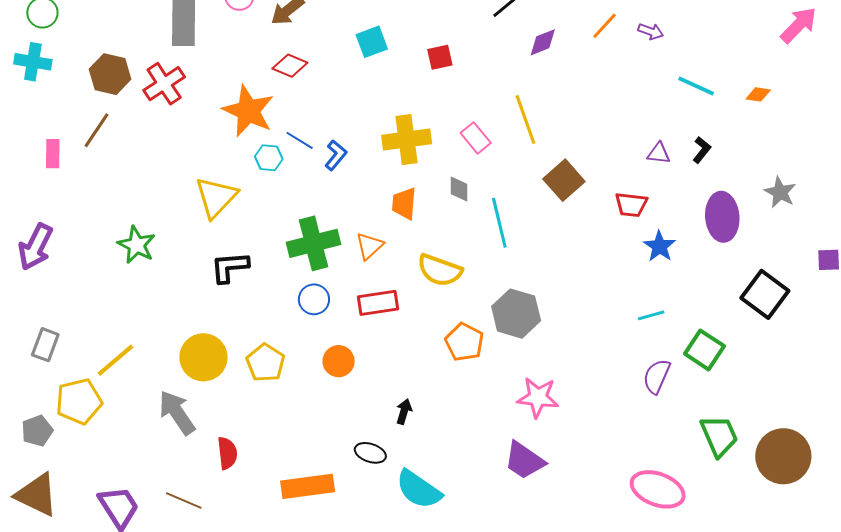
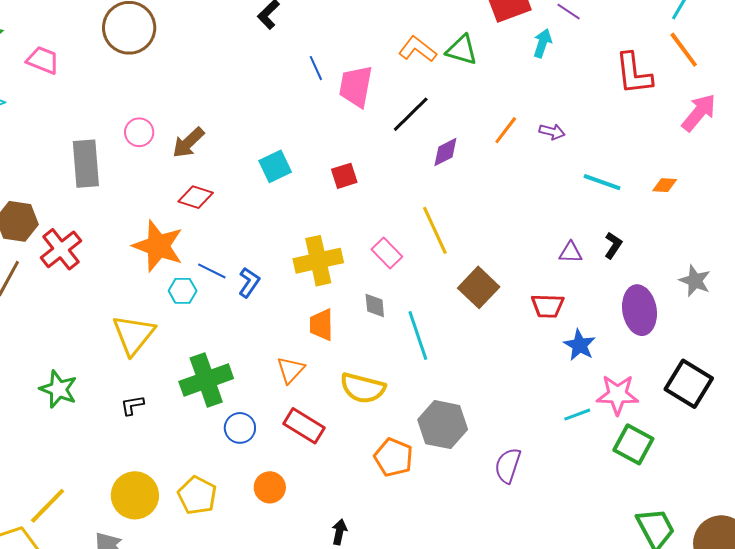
red cross: (164, 84) -> (61, 249), moved
green cross: (313, 243) -> (206, 380), moved
black L-shape: (230, 267) -> (132, 405), moved, size x0.6
red rectangle: (378, 303) -> (304, 426), turned 45
purple semicircle: (657, 376) -> (508, 465), moved
pink star: (538, 397) -> (617, 395), moved

